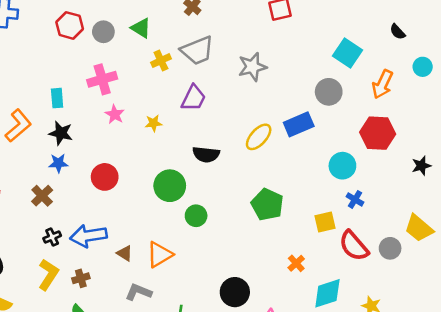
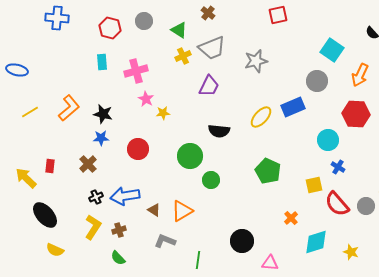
green triangle: (141, 28) -> (179, 30), moved
gray circle: (103, 32) -> (144, 21), moved
cyan rectangle: (57, 98) -> (102, 62), moved
yellow star: (153, 123) -> (163, 113), moved

